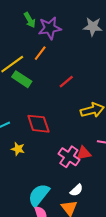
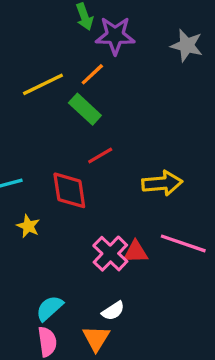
green rectangle: (22, 79) -> (85, 109), moved
red line: (66, 82) -> (100, 155), moved
cyan semicircle: (39, 195) -> (50, 308), size x0.7

